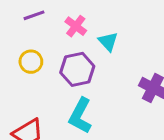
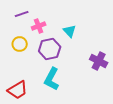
pink cross: (76, 26) -> (39, 26), moved, turned 32

